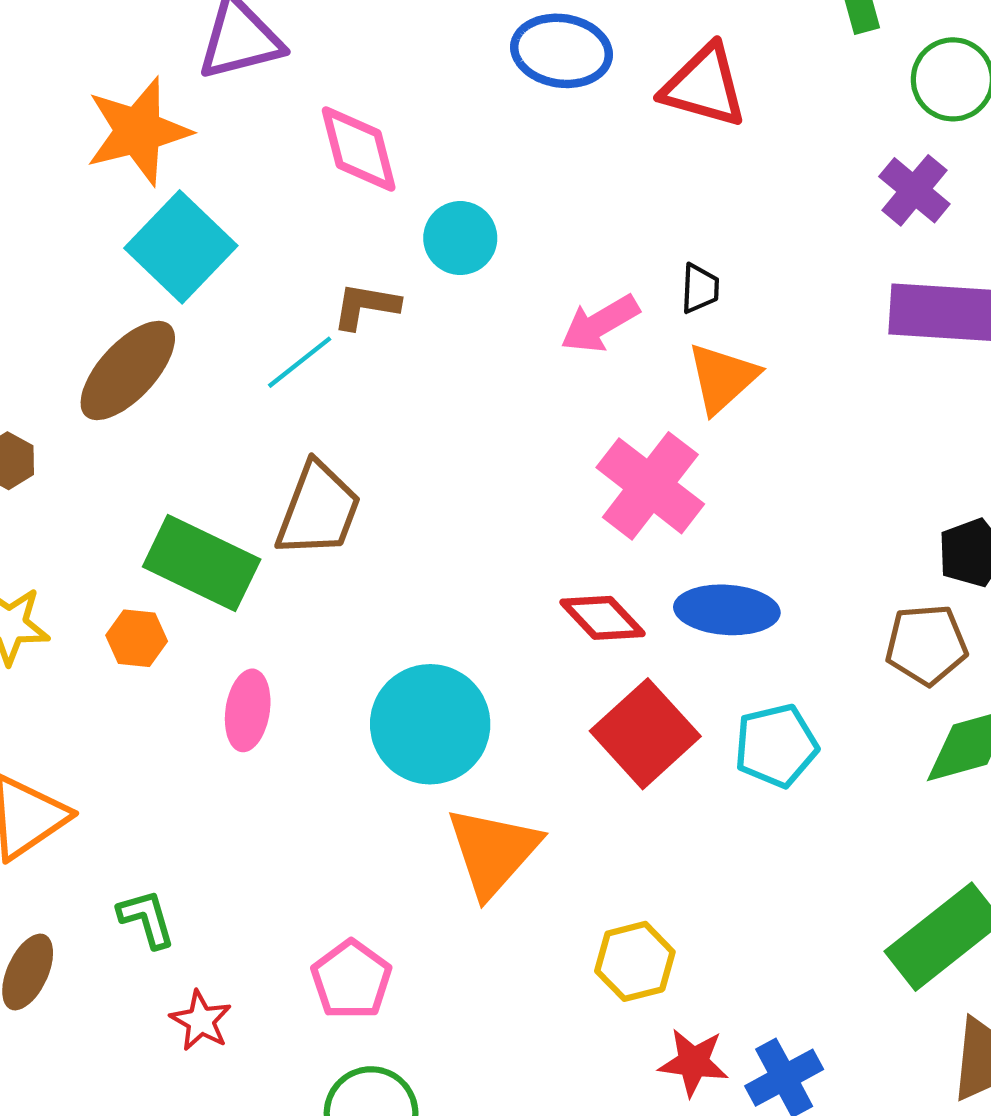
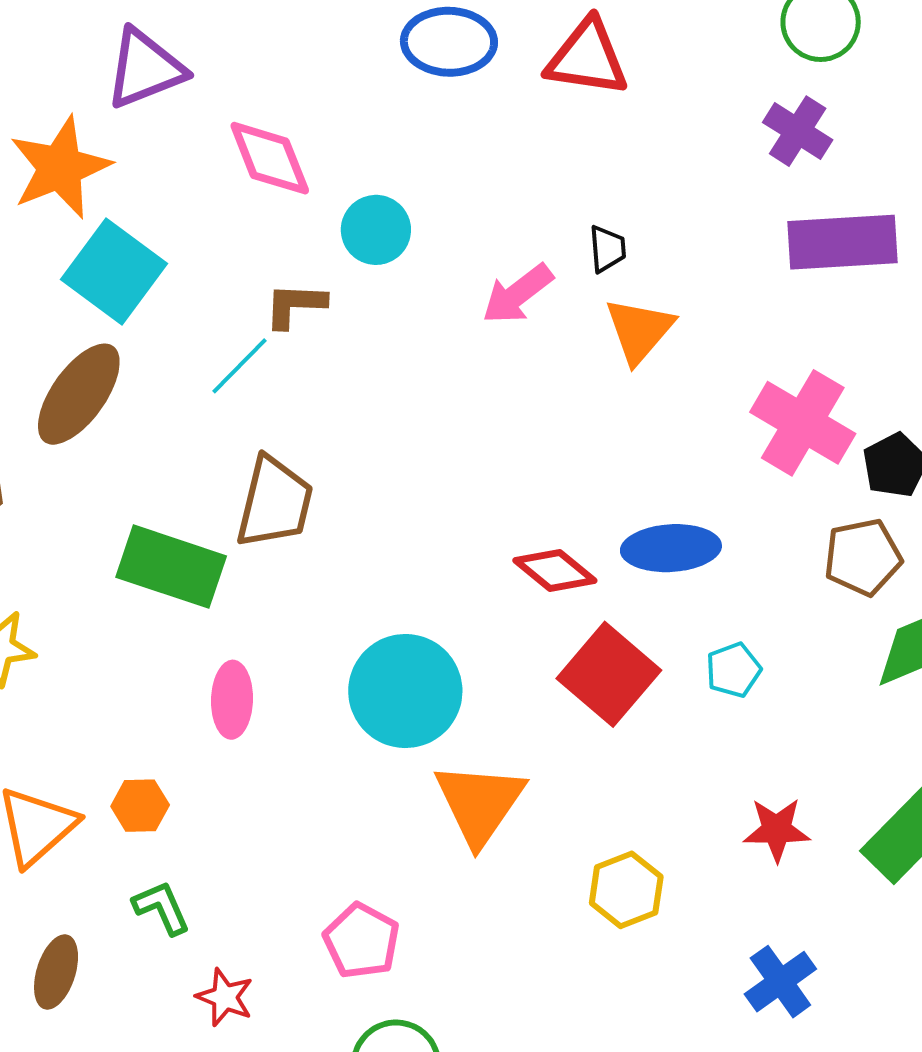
pink cross: (650, 486) -> (803, 423), moved
orange hexagon: (137, 638) -> (140, 806), moved
cyan pentagon: (776, 746) -> (733, 670), size x0.7
red star: (693, 1062) -> (777, 830), moved

